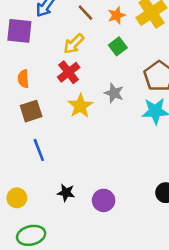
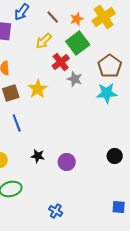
green square: (118, 46) -> (78, 43), size x1.6
red cross: (69, 72) -> (61, 62), moved
yellow star: (80, 106) -> (38, 89), moved

